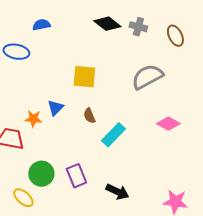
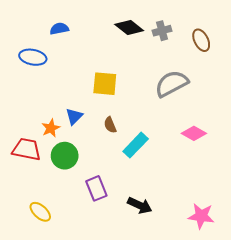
gray cross: (138, 27) -> (162, 31), turned -30
orange star: (33, 119) -> (51, 128), turned -30
green circle: (41, 174) -> (65, 156), moved

